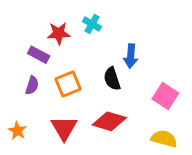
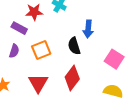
red diamond: (109, 121) -> (72, 78), turned -70

